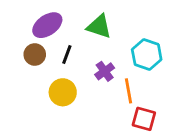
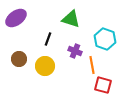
purple ellipse: (47, 25) -> (16, 18), moved
brown circle: (35, 55) -> (19, 59), moved
purple cross: (105, 71) -> (75, 51), turned -32

